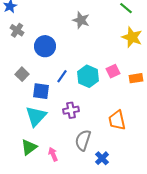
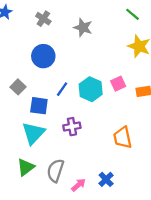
gray cross: (17, 30) -> (43, 19), moved
gray semicircle: (83, 140) -> (55, 171), moved
pink arrow: (53, 154) -> (79, 185), moved, turned 72

